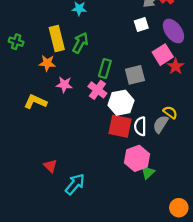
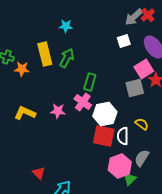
orange star: (47, 63) -> (22, 69), moved
gray square: (135, 75) -> (135, 88), moved
pink star: (64, 85) -> (58, 111), moved
yellow semicircle: (170, 112) -> (142, 124), moved
gray semicircle: (161, 124) -> (142, 158), moved

